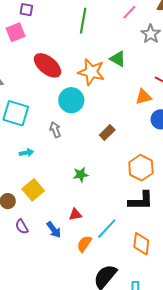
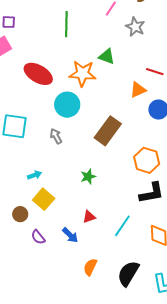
brown rectangle: (107, 132) -> (108, 131), size x1.8
cyan arrow: (26, 153) -> (35, 175), moved
orange semicircle: (84, 244) -> (90, 267), moved

